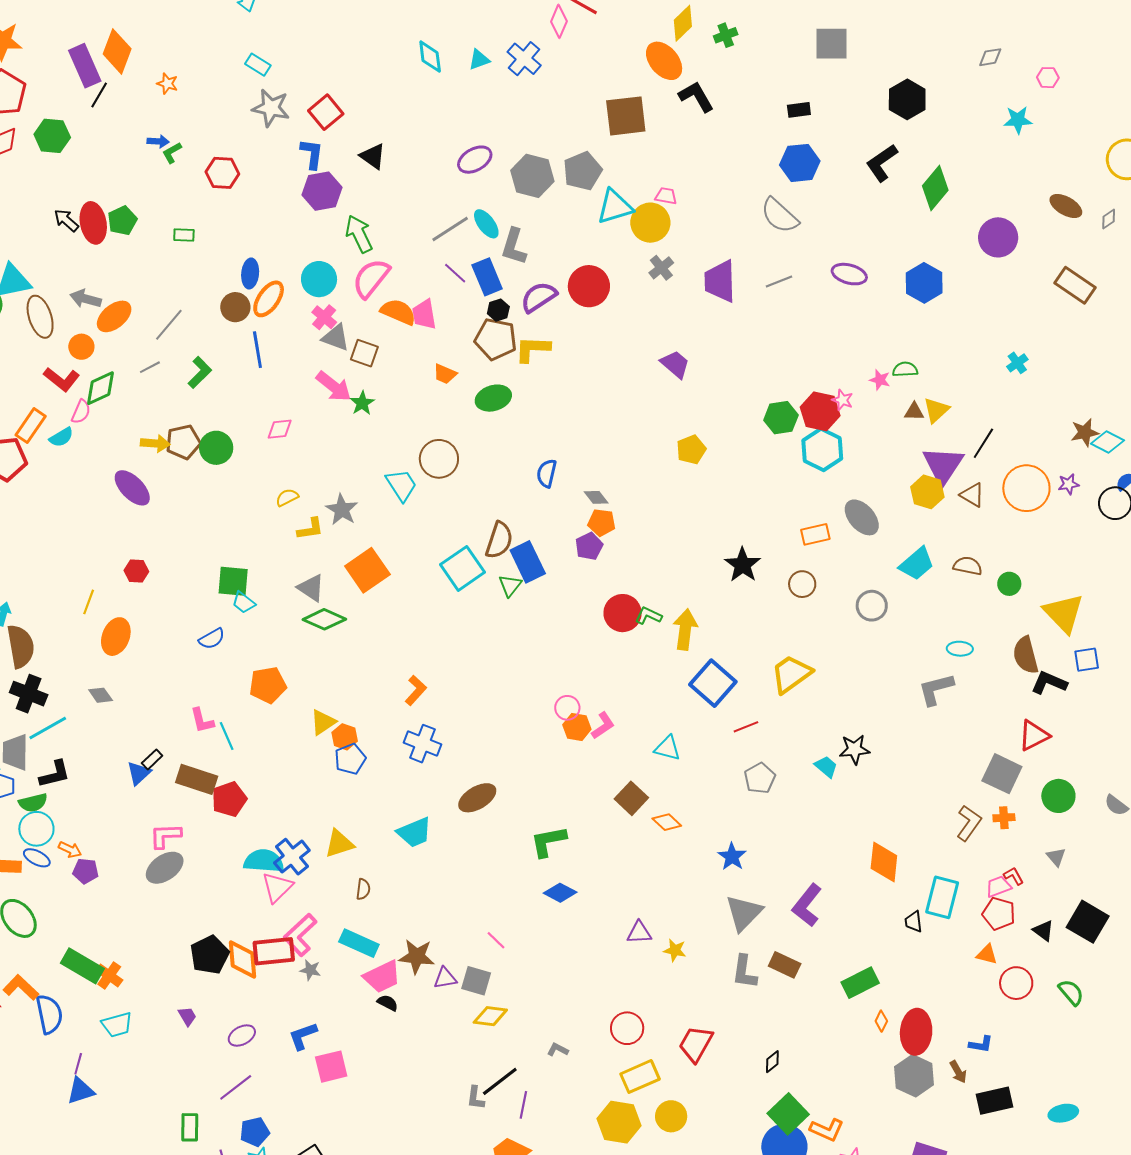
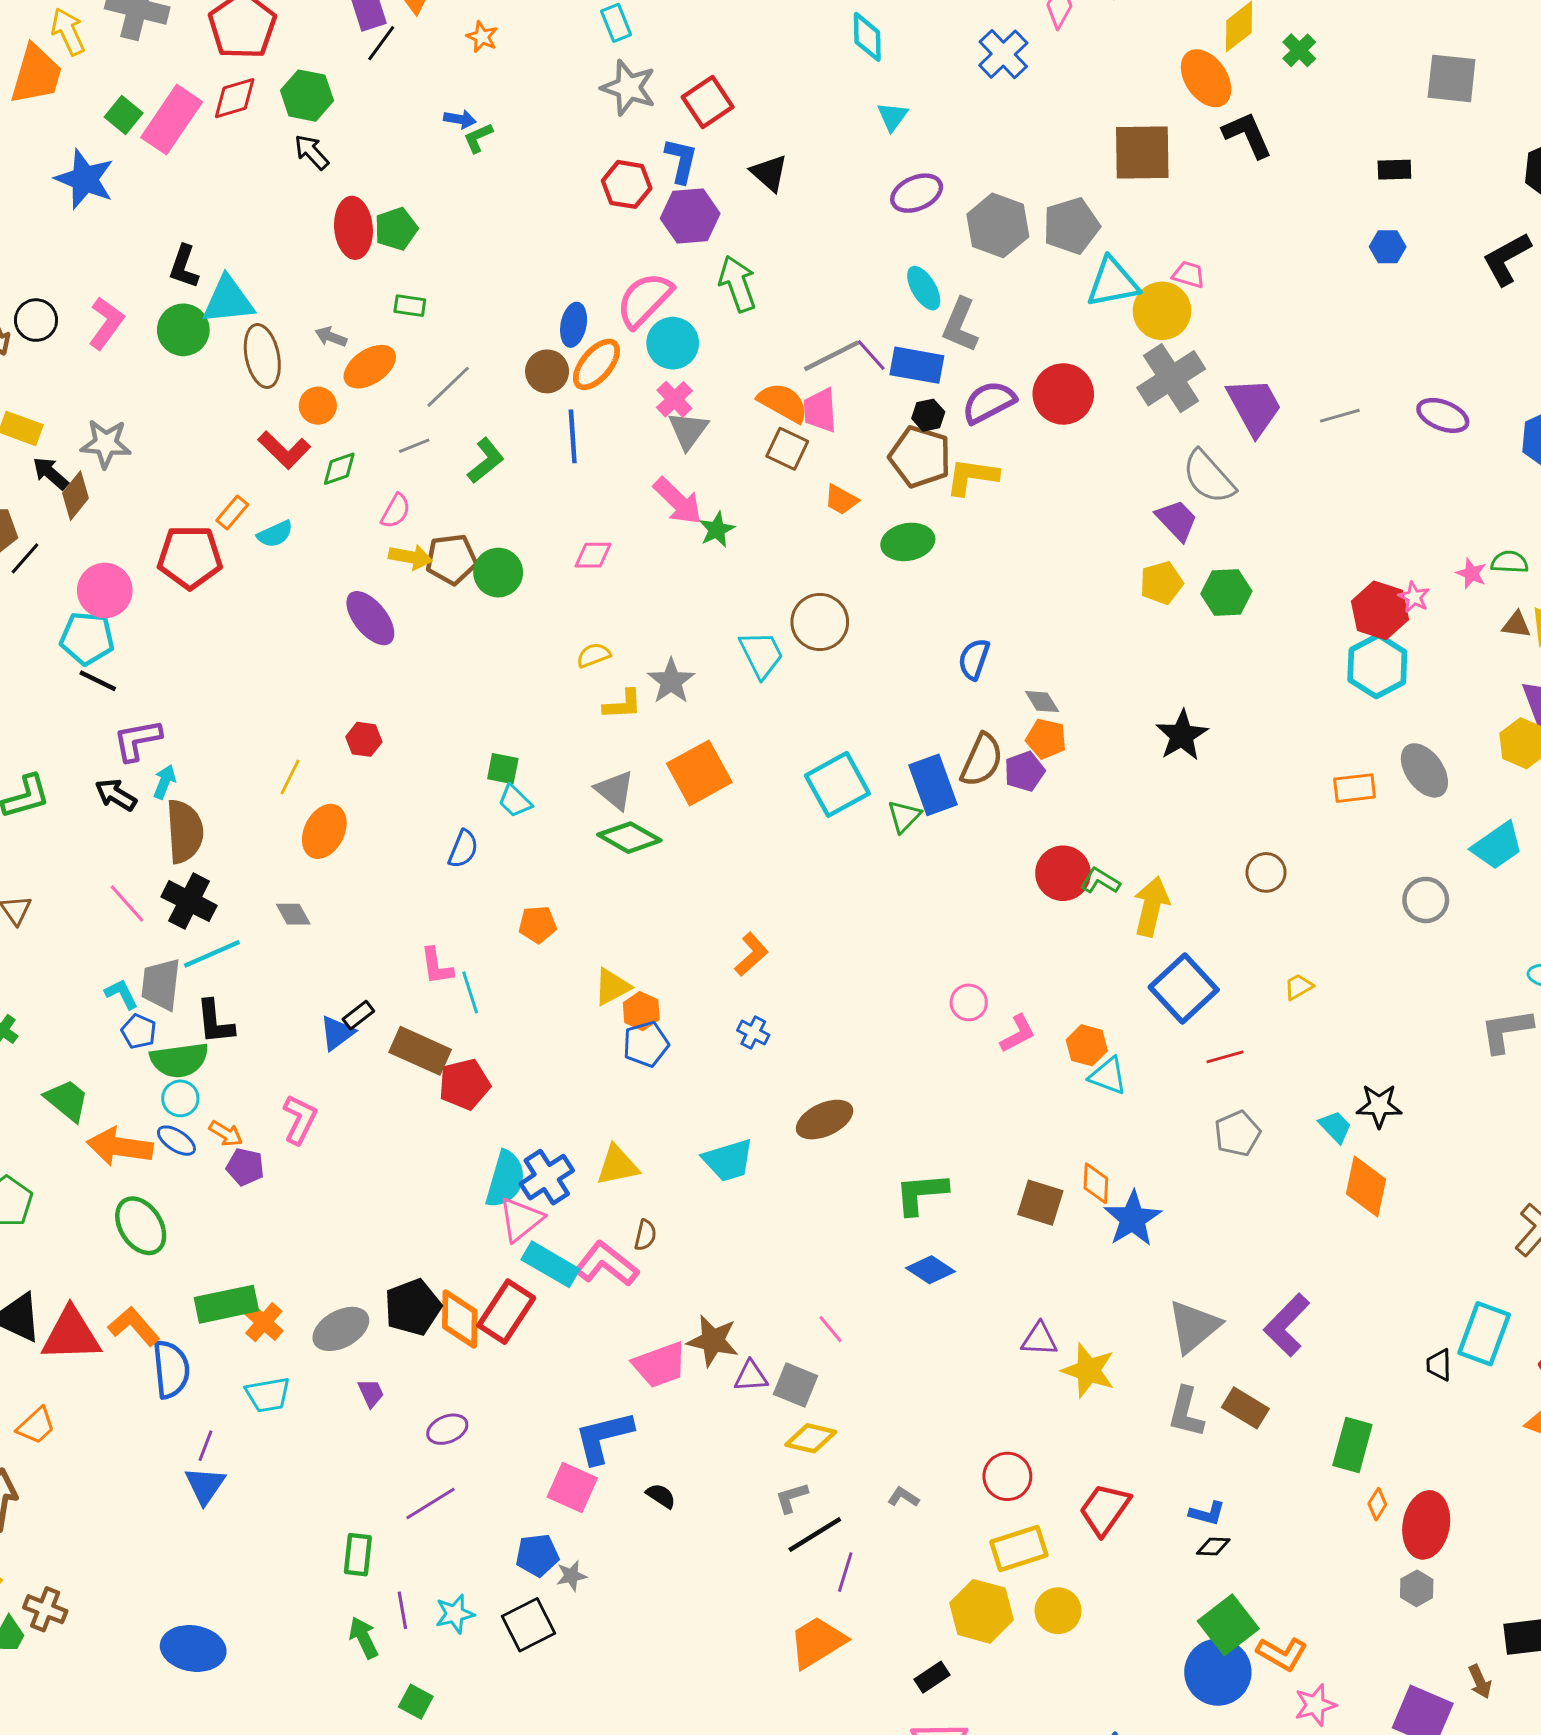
green cross: (726, 35) -> (1299, 50), turned -30
cyan triangle: (479, 60) -> (892, 117), moved, turned -40
cyan rectangle: (258, 65) -> (616, 23), turned 30
blue hexagon: (800, 163) -> (1388, 247), size x0.6
red hexagon: (222, 173) -> (627, 184), moved
gray semicircle: (780, 215) -> (1209, 477), moved
black arrow: (66, 220) -> (312, 152), moved
gray line: (450, 229) -> (831, 356), moved
green rectangle: (184, 235) -> (410, 306), moved
gray cross: (661, 268) -> (1171, 378), size x1.8
blue rectangle: (487, 277) -> (917, 365), turned -63
pink semicircle: (371, 278) -> (644, 300), moved
purple trapezoid: (720, 281) -> (1254, 406), turned 147
gray arrow: (86, 299) -> (331, 337), size x0.7
gray triangle: (336, 337) -> (688, 430), turned 40
brown square: (364, 353) -> (787, 449), moved
green diamond: (100, 388) -> (339, 469), size x0.7
pink semicircle: (81, 412) -> (396, 511), moved
green hexagon: (781, 418) -> (1226, 592), moved
orange rectangle: (31, 426) -> (232, 512), size x0.7
yellow pentagon: (691, 450) -> (1161, 583), moved
brown semicircle: (499, 540) -> (982, 760), moved
black star: (743, 565) -> (1182, 735), moved
green square: (233, 581) -> (503, 769), size x0.7
brown circle: (802, 584) -> (1266, 872), moved
blue semicircle: (212, 639) -> (463, 849), turned -44
yellow trapezoid: (791, 674) -> (1299, 987), size x0.5
orange pentagon: (268, 685) -> (537, 924), size x0.7
orange hexagon: (577, 727) -> (1087, 1045), moved
blue cross: (422, 744) -> (753, 1033), size x0.6
black L-shape: (55, 774) -> (215, 1022), turned 92
brown square: (631, 798) -> (1040, 1203), moved, turned -32
green semicircle: (33, 803) -> (179, 1060), size x1.4
orange diamond: (667, 822) -> (1096, 1183), turned 44
cyan circle: (36, 829) -> (180, 1098), size x0.7
pink L-shape: (165, 836) -> (300, 1119), moved, turned 112
blue star: (732, 857) -> (1133, 1219), moved, size x1.4
cyan semicircle: (264, 861) -> (505, 1179), turned 96
orange diamond: (884, 862) -> (1366, 1186), moved
gray ellipse: (165, 868) -> (341, 1329), moved
pink L-shape: (300, 935) -> (606, 1264), moved, turned 75
cyan rectangle: (359, 943) -> (550, 1264), moved
yellow star: (675, 950) -> (1088, 1370), size x1.6
red rectangle: (274, 951) -> (506, 1312), turned -57
green rectangle: (82, 966) -> (226, 1304), turned -48
gray star: (310, 970) -> (571, 1576), moved, turned -30
green rectangle: (860, 983) -> (1352, 1445), turned -54
black semicircle: (388, 1003) -> (661, 1496), moved
blue L-shape: (303, 1036) -> (604, 1437), moved, size x1.4
blue L-shape: (981, 1044) -> (1207, 1513), moved
black diamond: (772, 1062) -> (1213, 1547), turned 35
pink square: (331, 1067) -> (572, 1488), turned 32
brown arrow: (958, 1072) -> (1480, 1682), moved
gray hexagon: (914, 1076) -> (1417, 1588), size x0.6
blue triangle: (81, 1091) -> (205, 1485), turned -44
gray L-shape: (475, 1098) -> (791, 1498), moved, turned 60
blue pentagon: (255, 1132) -> (537, 1555), moved

